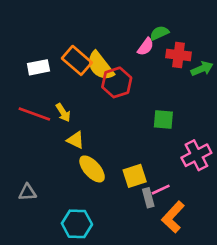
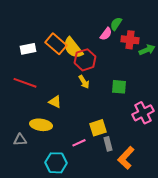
green semicircle: (159, 33) -> (116, 24), turned -32
yellow arrow: (63, 113) -> (84, 82), moved
yellow ellipse: (92, 169) -> (41, 125), moved, turned -40
pink line: (161, 190) -> (79, 143), moved

